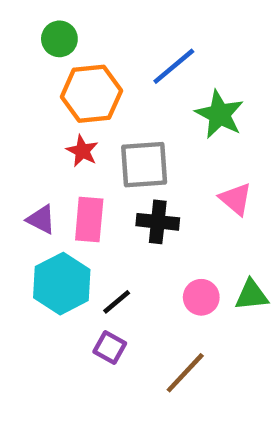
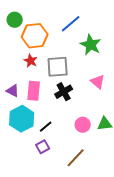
green circle: (59, 39) -> (15, 20), moved
black cross: (158, 222) -> (64, 92), turned -36
purple square: (110, 348) -> (43, 147), turned 32

